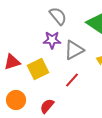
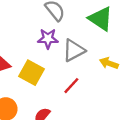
yellow square: (38, 69) -> (31, 73), turned -35

